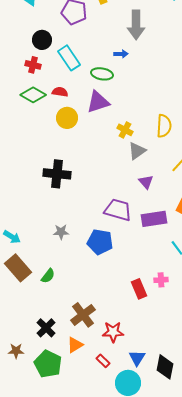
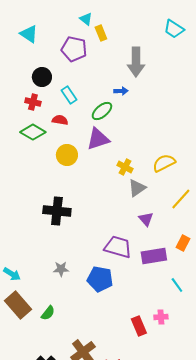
cyan rectangle: (69, 58) -> (69, 95), size x0.7
green ellipse: (102, 74) -> (102, 111), turned -50
red semicircle: (60, 92) -> (60, 120), moved
yellow semicircle: (164, 126) -> (164, 163), turned -120

